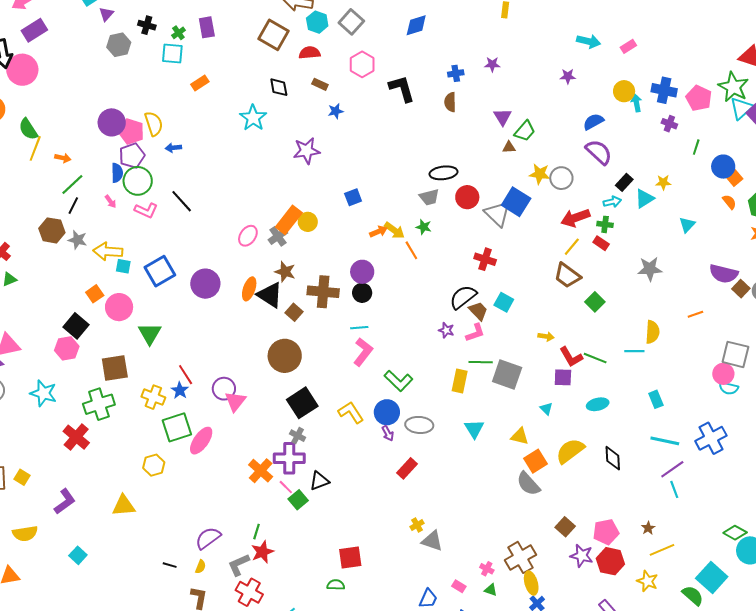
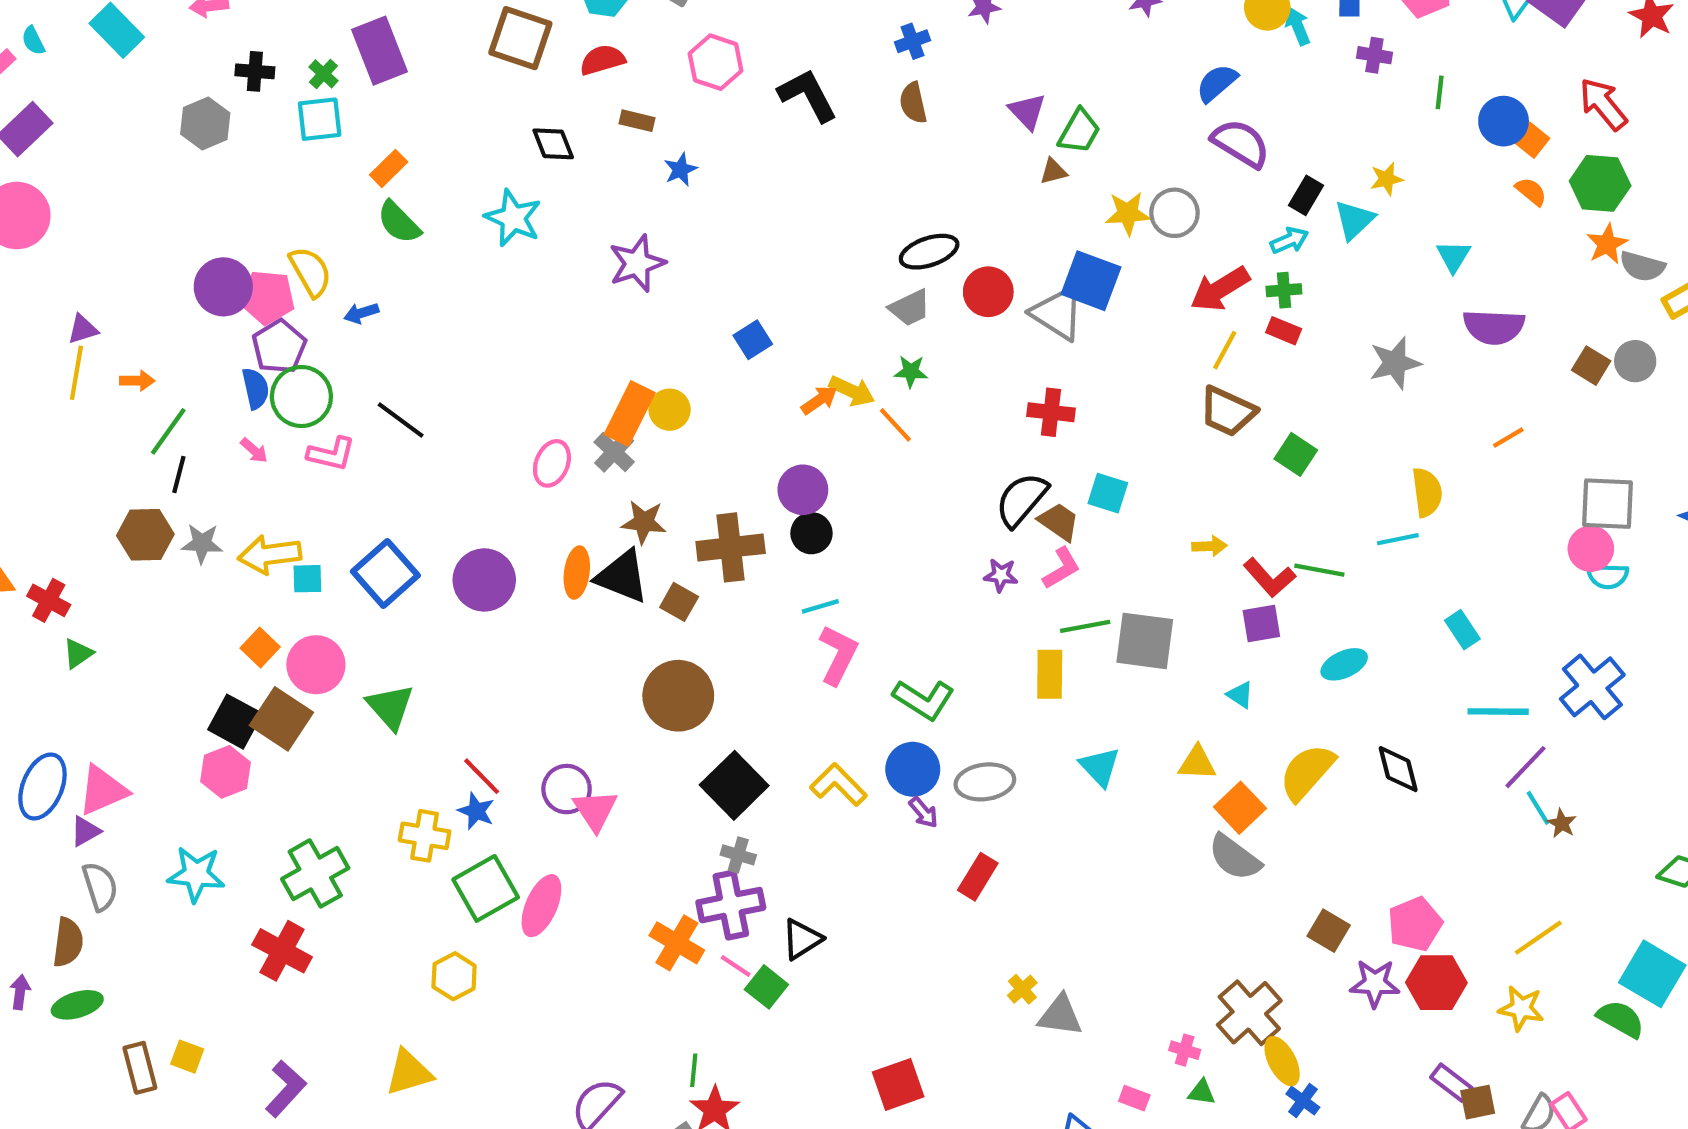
purple triangle: (106, 14) -> (83, 329), moved, turned 42
purple rectangle: (207, 27) -> (380, 51), size x1.4
green semicircle: (28, 129) -> (399, 222), moved
purple semicircle: (724, 274) -> (1494, 327), moved
brown square: (115, 368) -> (281, 719), moved, turned -36
brown star: (648, 528) -> (1562, 823), moved

